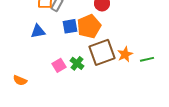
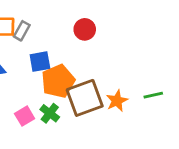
orange pentagon: (89, 26) -> (58, 81), moved
green line: (147, 59) -> (153, 95), moved

